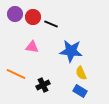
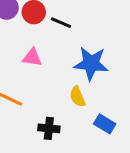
yellow semicircle: (81, 73) -> (77, 97), moved
black cross: (43, 85) -> (49, 128), moved, turned 32

